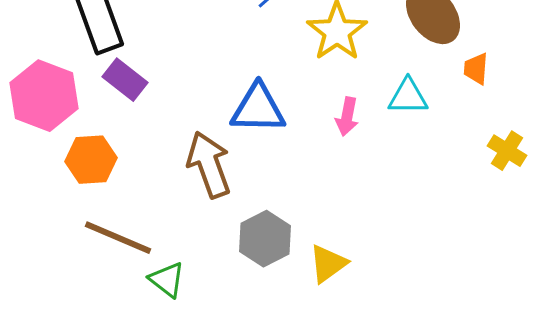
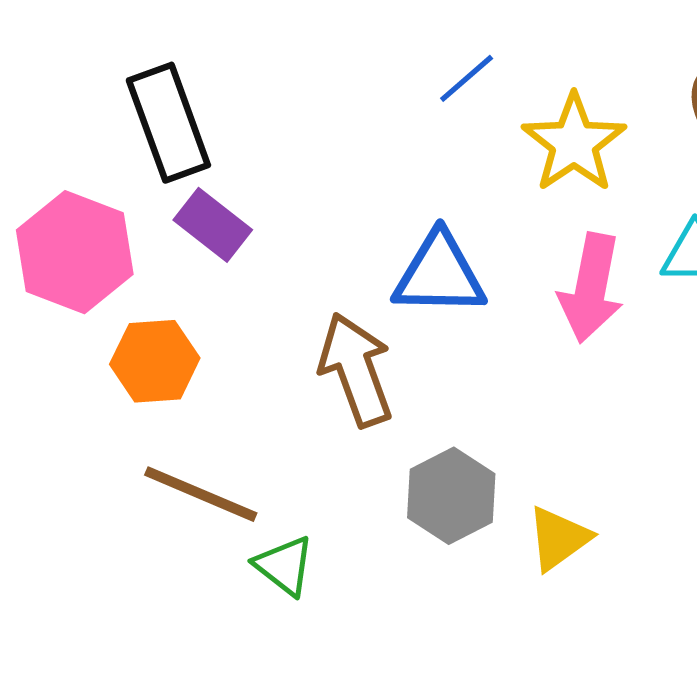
pink arrow: (347, 117) -> (591, 288), size x1.6

